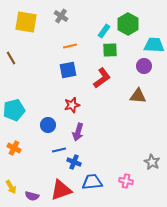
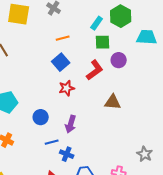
purple circle: (144, 66) -> (119, 60), moved
blue square: (68, 70) -> (61, 62), turned -30
brown triangle: (138, 96) -> (113, 102), moved
red star: (72, 105) -> (67, 88), moved

